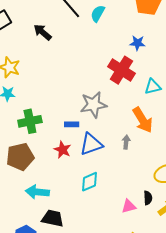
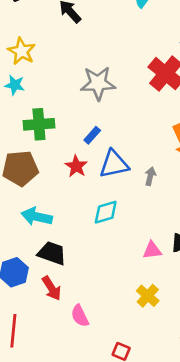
gray star: (93, 105) -> (98, 83), moved
blue rectangle: (72, 124) -> (92, 135), turned -56
gray arrow: (126, 142) -> (150, 176), moved

